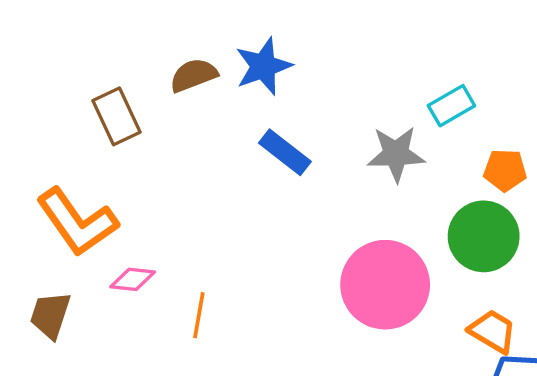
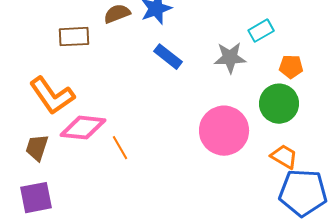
brown rectangle: (117, 116) -> (74, 37), turned -68
pink diamond: (133, 279) -> (83, 128), size x1.8
orange line: (199, 315) -> (120, 148), turned -40

